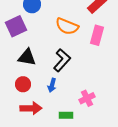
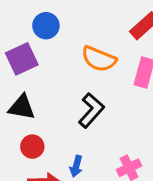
black triangle: (27, 57) -> (22, 107), moved
blue arrow: (52, 85) -> (76, 166), moved

